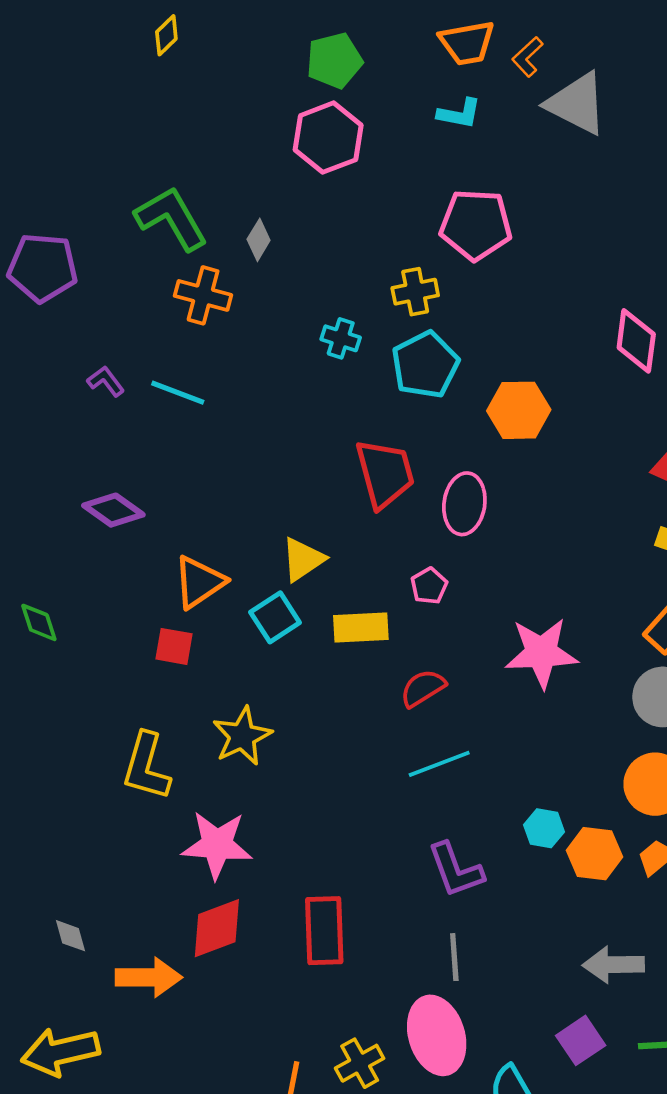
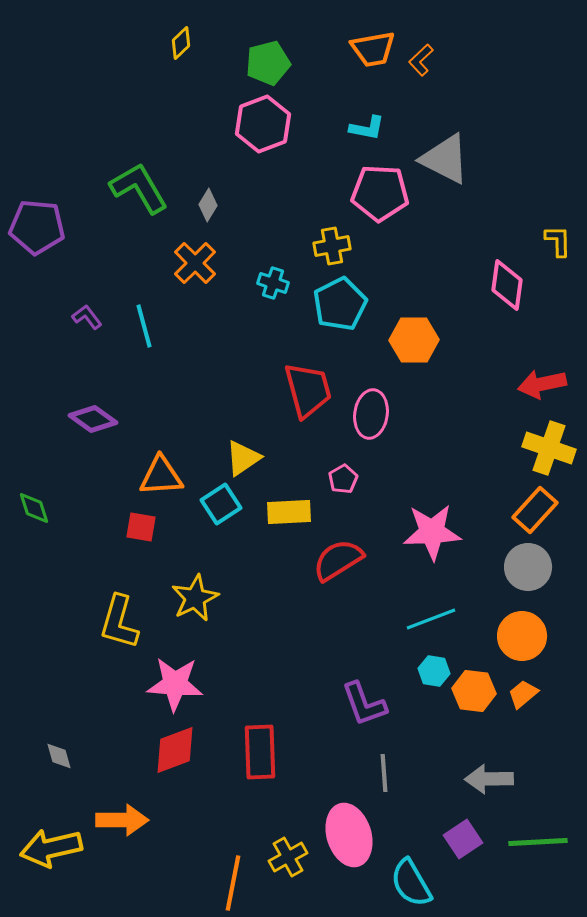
yellow diamond: (166, 35) -> (181, 43), moved
gray triangle: (577, 103) -> (445, 159), moved
cyan L-shape: (459, 114) -> (367, 128), moved
orange cross: (203, 295) -> (195, 263), moved, turned 30
cyan line: (178, 393) -> (144, 326), turned 54
orange triangle: (199, 582) -> (161, 476), turned 30
red semicircle: (423, 688) -> (338, 560), size x1.4
cyan line: (439, 764) -> (431, 619), moved
gray line: (454, 957) -> (384, 773), moved
orange arrow: (149, 977) -> (122, 820), moved

